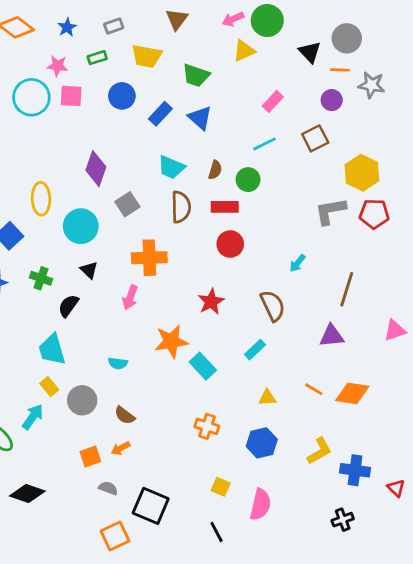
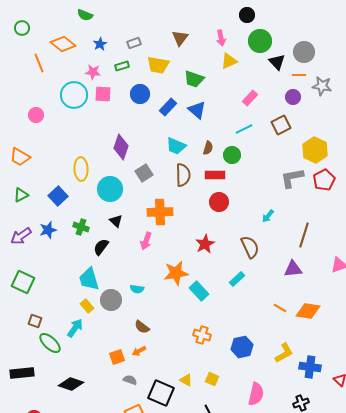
pink arrow: (233, 19) -> (221, 38), turned -77
green circle: (267, 21) -> (260, 41), moved
red pentagon: (374, 214) -> (324, 180), turned -30
yellow triangle: (267, 398) -> (186, 380), moved, turned 32
gray circle: (82, 400) -> (111, 300), moved
pink semicircle: (260, 505) -> (256, 394), moved

